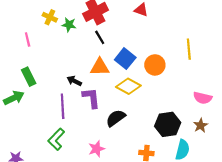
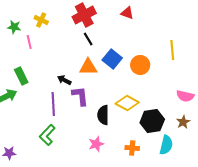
green star: (69, 25) -> (14, 27), moved
pink line: (28, 39) -> (29, 42), moved
yellow diamond: (128, 86) -> (127, 103), moved
black semicircle: (116, 118) -> (103, 115), turned -54
pink star: (97, 149) -> (96, 144), moved

